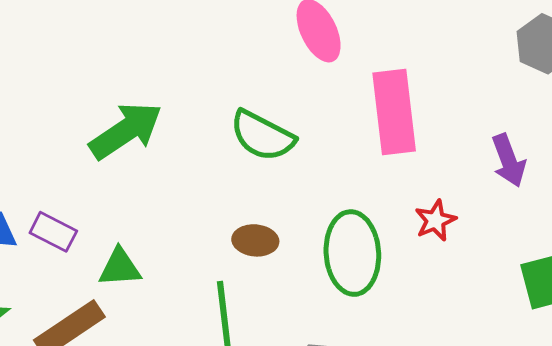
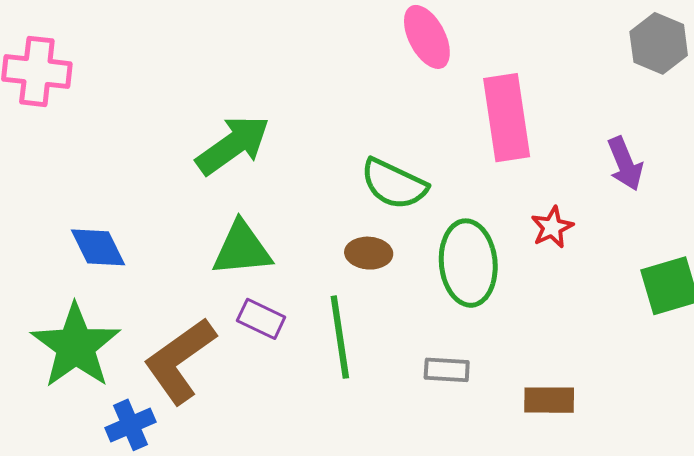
green semicircle: (262, 136) -> (394, 184), moved
purple rectangle: (53, 232) -> (261, 319), moved
green triangle: (120, 267) -> (242, 249), moved, size x1.4

